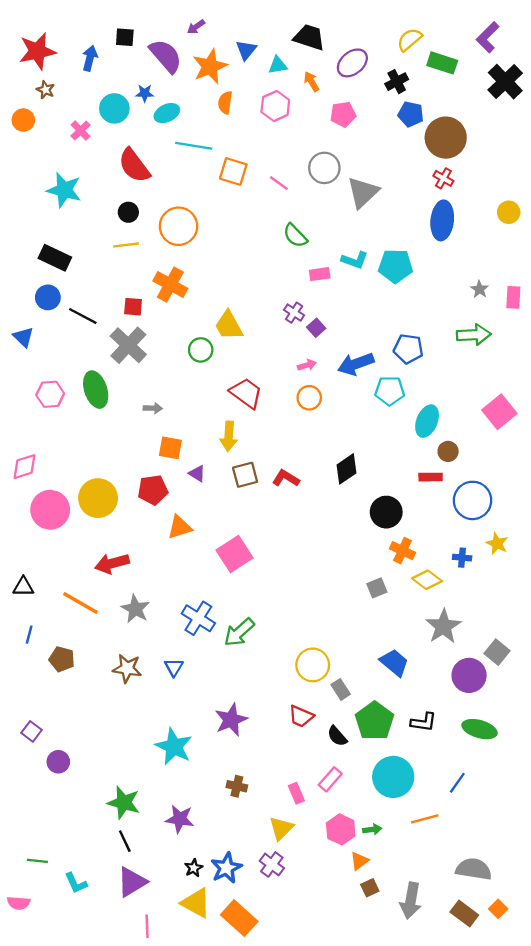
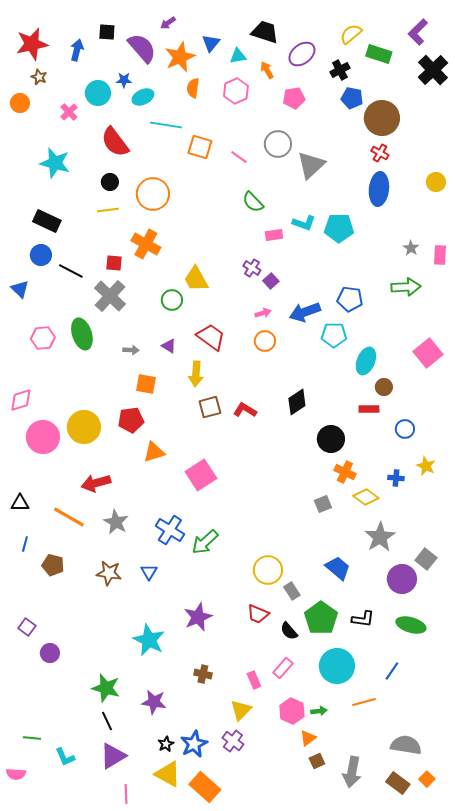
purple triangle: (197, 474) -> (169, 346), moved
blue circle: (473, 500) -> (405, 429), size x0.6

